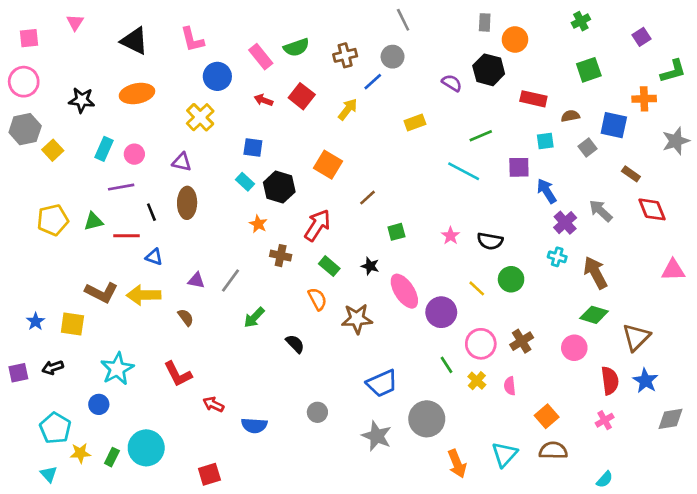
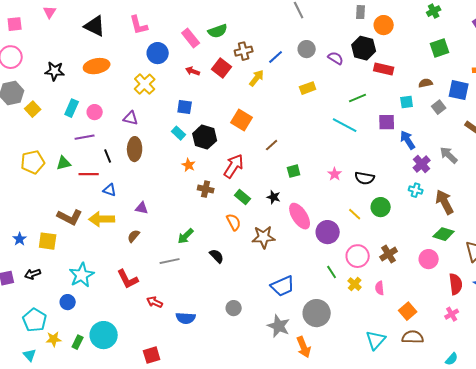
brown cross: (345, 55) -> (244, 51), moved
gray circle: (393, 57) -> (307, 49), moved
red rectangle: (533, 99) -> (384, 69), moved
gray line: (231, 281) -> (170, 261), moved, turned 42
brown semicircle: (186, 317) -> (134, 236), turned -104
orange arrow: (457, 464) -> (304, 347), moved

